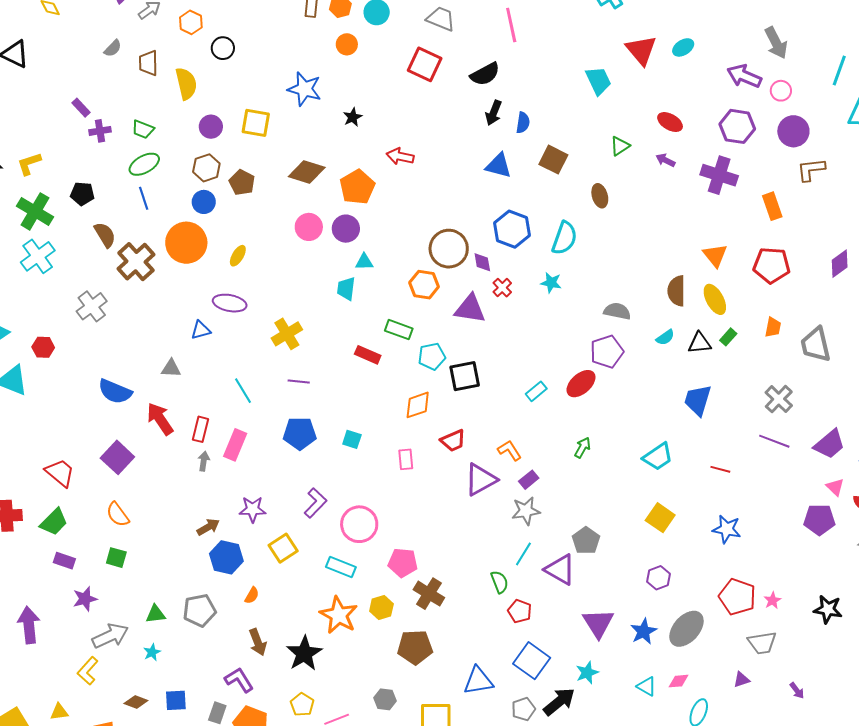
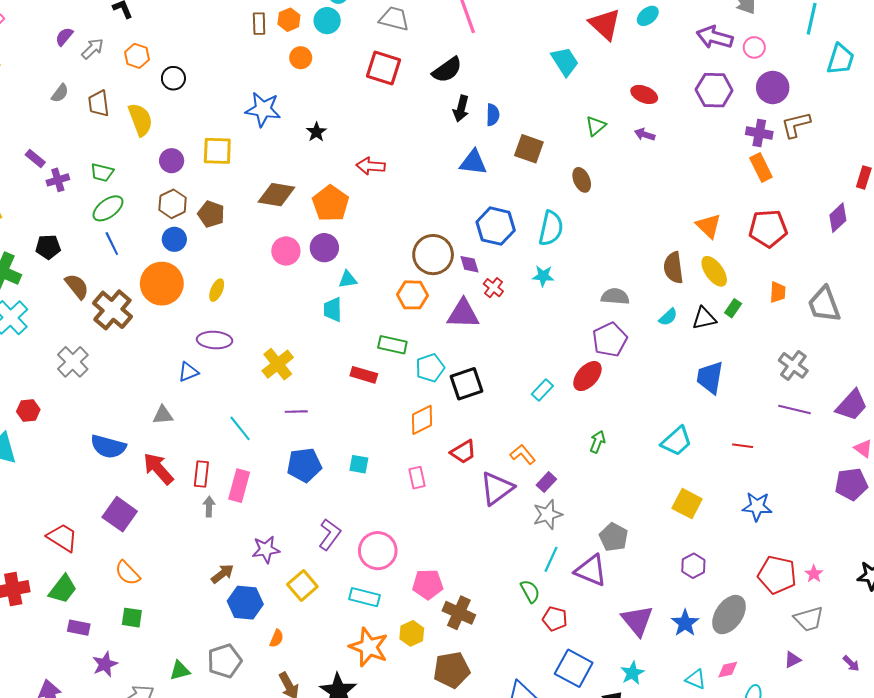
purple cross: (719, 175) -> (759, 133), moved, size x0.7

